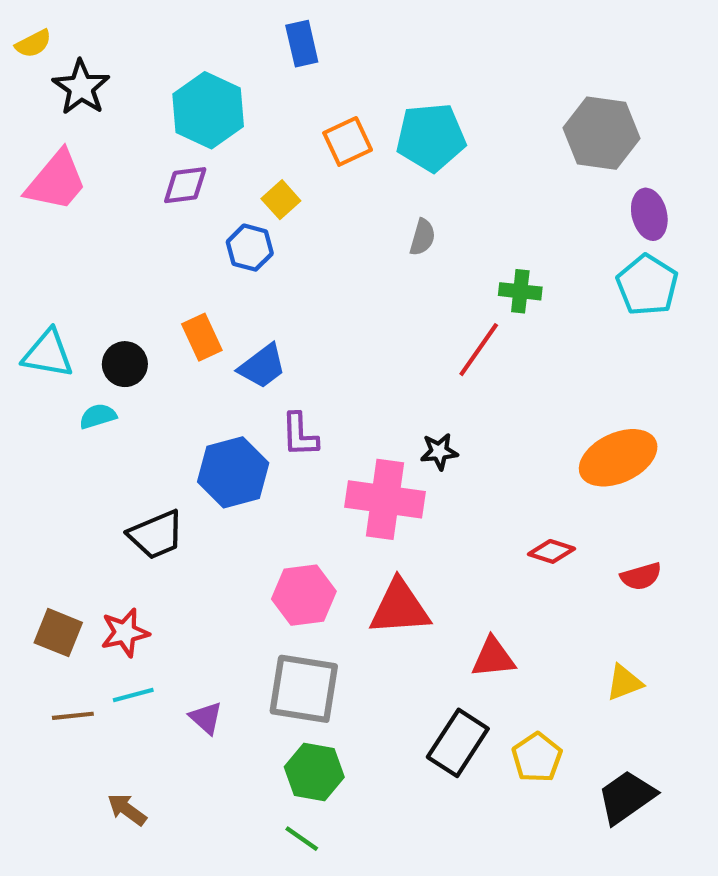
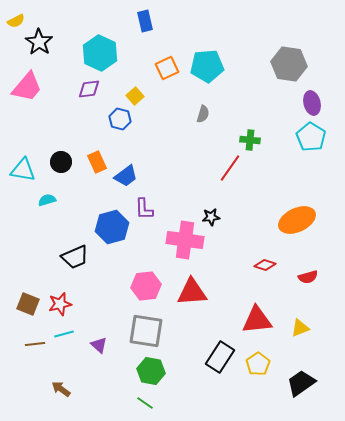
black circle: (125, 364) -> (61, 162), moved
red triangle: (493, 658) -> (257, 320), moved, size x1.4

